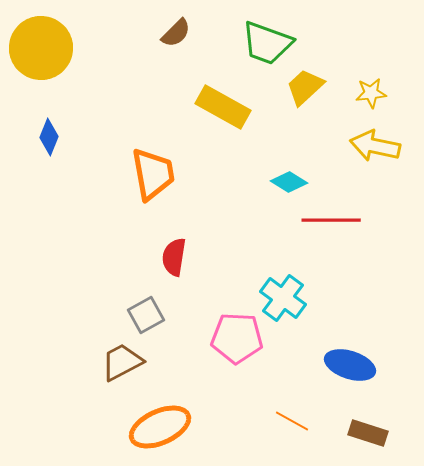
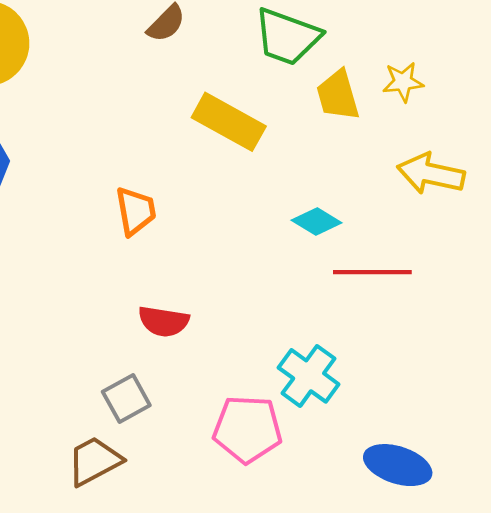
yellow trapezoid: (305, 87) -> (338, 95), turned -63
yellow star: (371, 93) -> (403, 82), moved
orange trapezoid: (153, 174) -> (136, 211), size x0.7
red semicircle: (174, 257) -> (164, 321), turned -90

